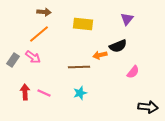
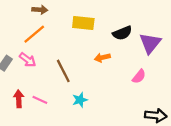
purple triangle: (127, 19) -> (150, 43), moved, size x1.5
black semicircle: (118, 46) -> (122, 33), moved
brown line: (79, 67) -> (63, 71), moved, turned 65

